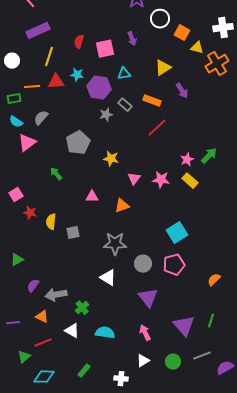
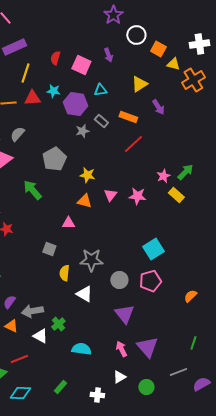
pink square: (105, 49) -> (81, 65), turned 36
green arrow: (56, 174) -> (32, 190), size x1.5
yellow rectangle: (190, 181) -> (176, 195), moved
pink triangle: (92, 197) -> (68, 223), moved
orange triangle: (122, 206) -> (84, 201), moved, turned 35
yellow semicircle: (51, 222) -> (64, 273), moved
gray square: (73, 233) -> (49, 249), turned 32
orange triangle: (42, 317) -> (11, 326), moved
green line: (211, 321) -> (193, 343), moved
purple triangle: (184, 326) -> (147, 347), moved
white triangle: (72, 331) -> (40, 336), moved
green circle: (173, 362) -> (146, 387), moved

